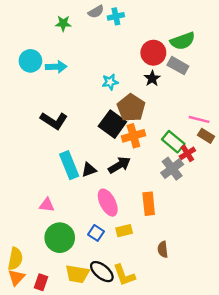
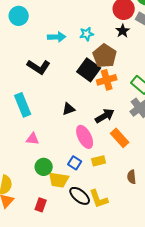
cyan arrow: (56, 67) -> (57, 37), moved
cyan rectangle: (69, 165) -> (23, 105), moved
black arrow: (119, 165) -> (105, 116), moved
orange rectangle: (149, 204) -> (120, 138), turned -36
green circle: (60, 238) -> (44, 167), size x0.7
yellow trapezoid: (77, 274) -> (59, 180), moved
red rectangle: (41, 282) -> (41, 205), moved

